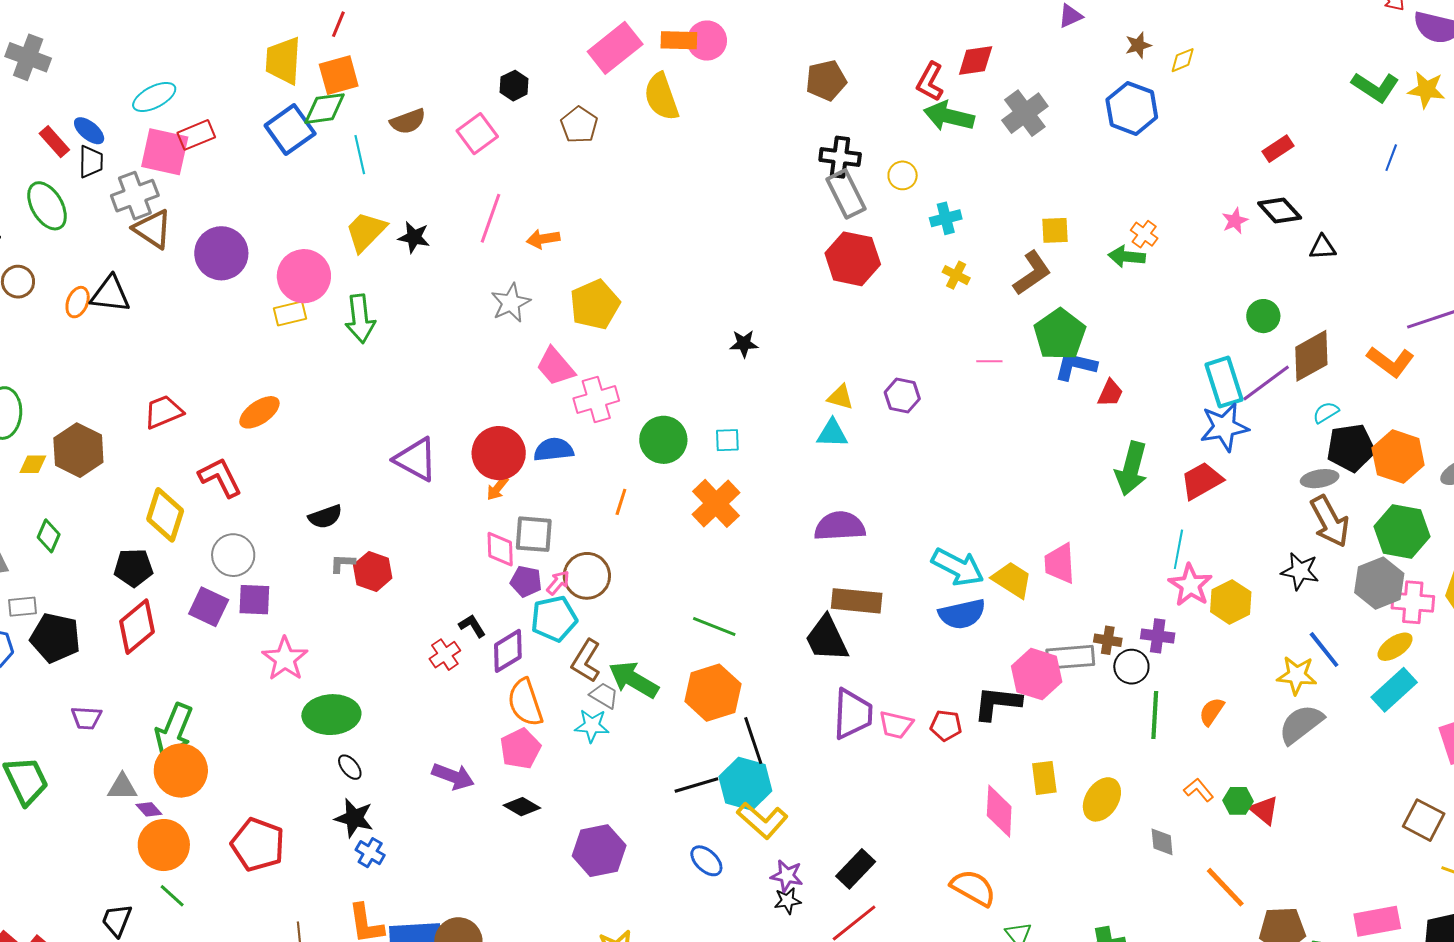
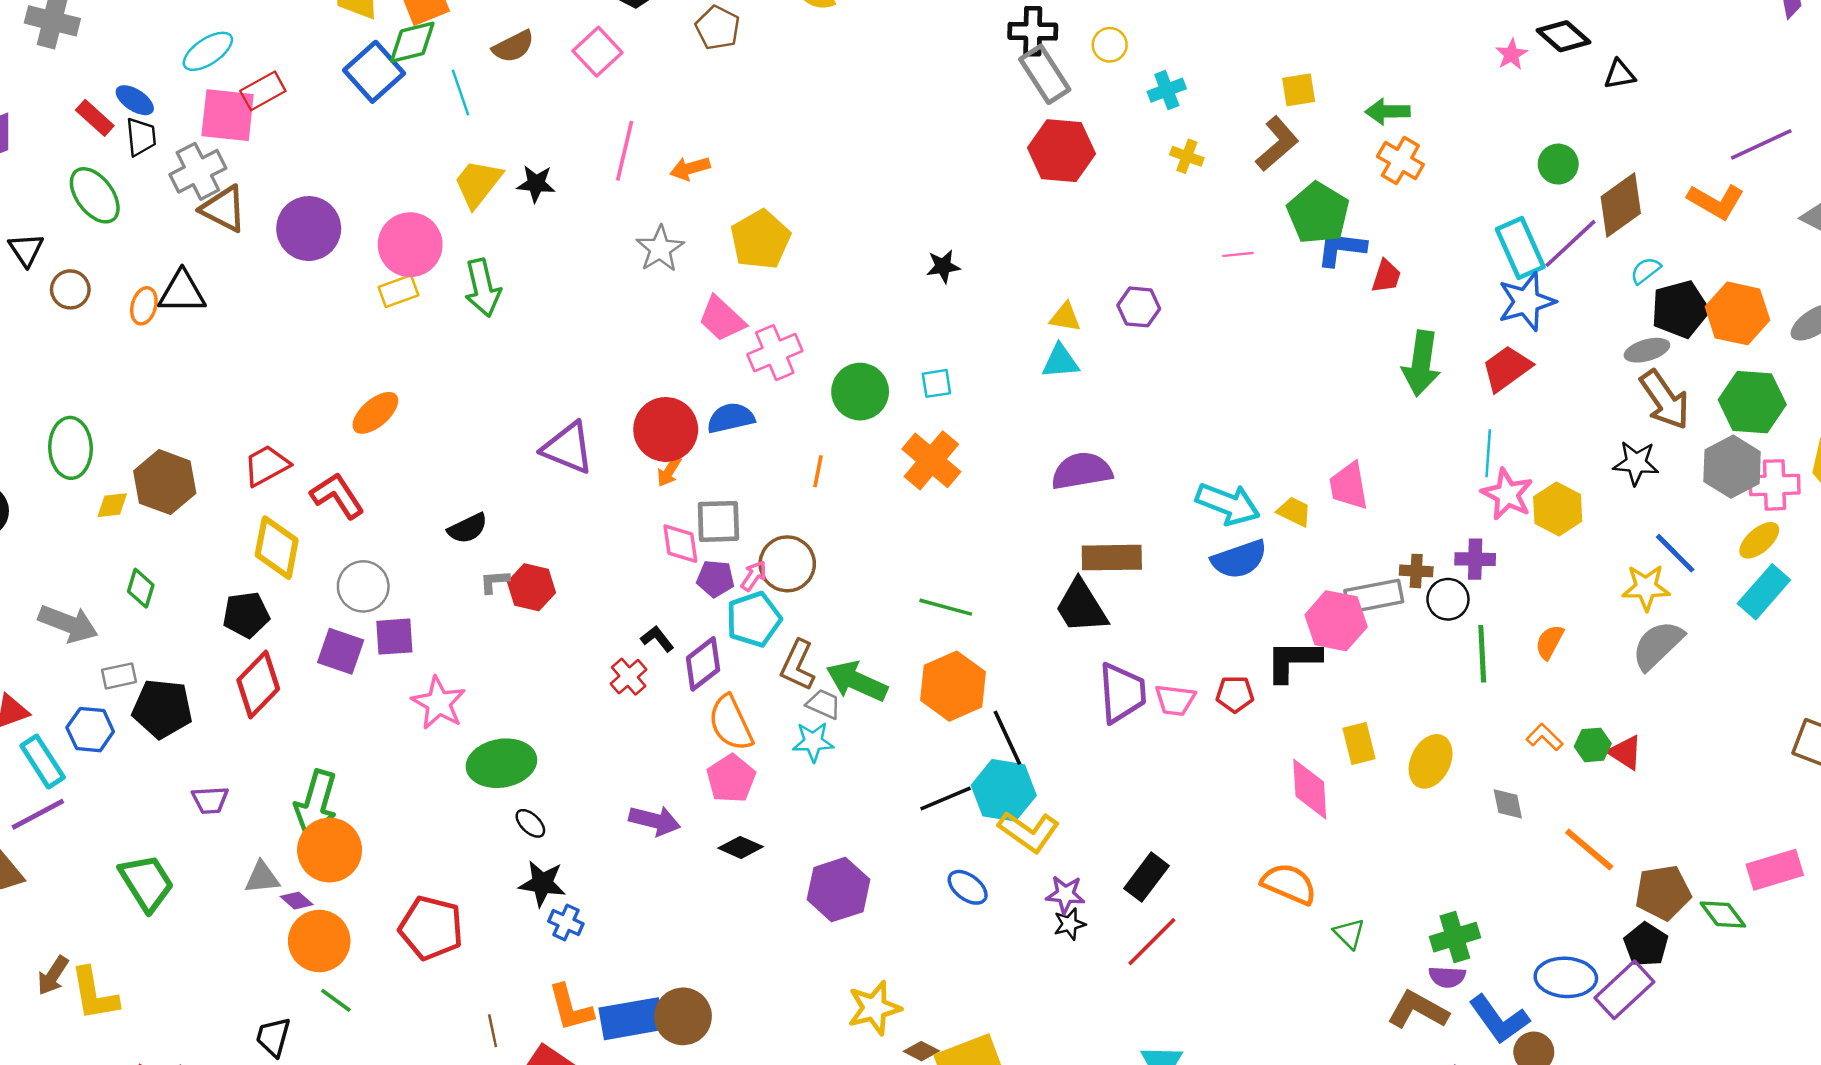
orange cross: (1144, 234) -> (1400, 161), moved, size x1.4
red trapezoid: (163, 412) -> (267, 465), moved
yellow trapezoid: (1012, 580) -> (1294, 512), size x0.7

